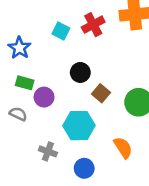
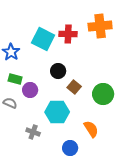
red cross: (93, 25) -> (68, 34), turned 30
cyan square: (61, 31) -> (43, 39), size x1.6
blue circle: (84, 168) -> (70, 148), moved

